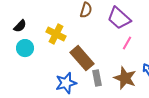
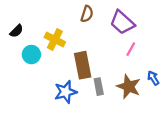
cyan circle: (25, 48) -> (31, 55), moved
brown rectangle: (82, 58) -> (83, 65), turned 30

